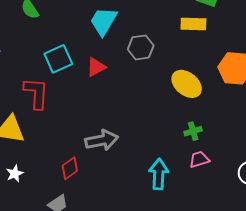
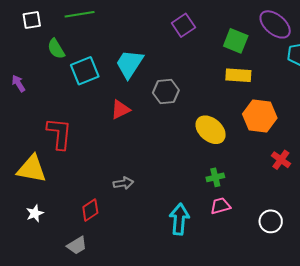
yellow rectangle: (193, 24) -> (238, 75), moved
cyan square: (58, 59) -> (85, 71), moved
gray arrow: (102, 140) -> (123, 183), size x0.6

